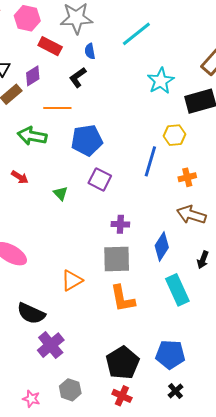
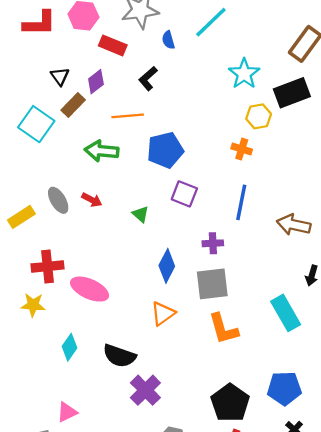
blue semicircle: (90, 51) -> (168, 40), moved
yellow hexagon: (175, 135) -> (259, 116), moved
blue line: (150, 161) -> (241, 202), moved
orange cross: (187, 177) -> (242, 149), moved, turned 36
blue diamond: (162, 247) -> (167, 266), moved

